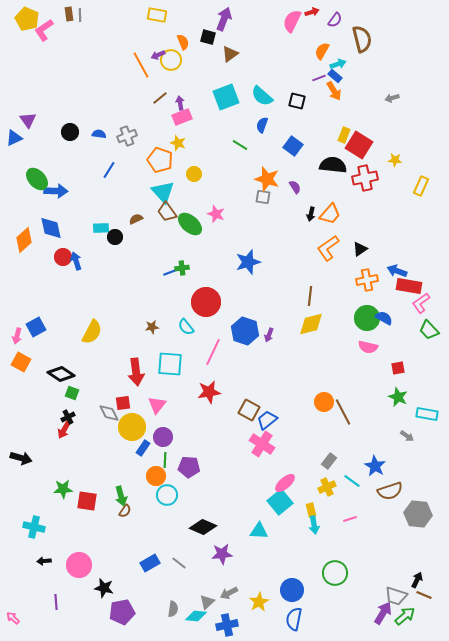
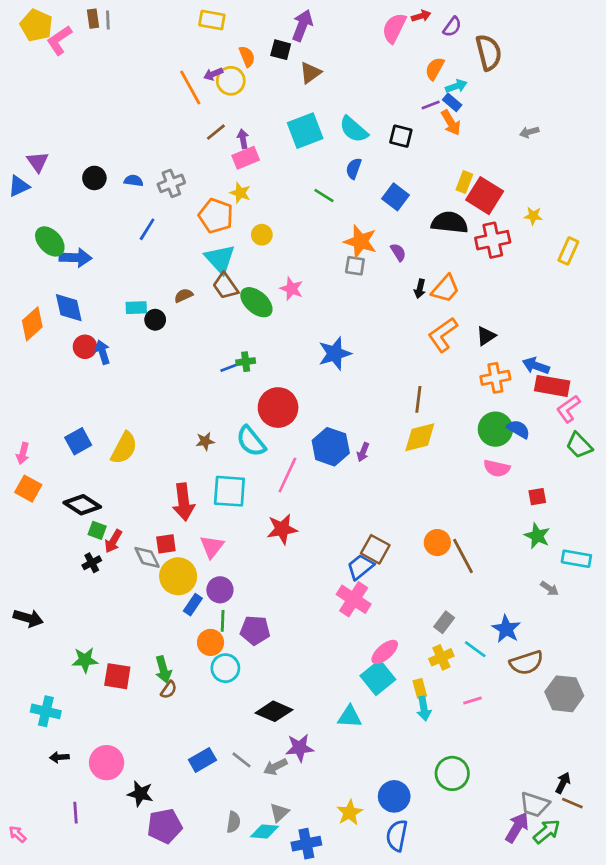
blue square: (36, 327) -> (78, 441), moved
cyan semicircle: (186, 327) -> (251, 441), size x1.4
brown square: (249, 410) -> (375, 549), moved
red arrow: (64, 430) -> (113, 541), moved
gray arrow: (229, 593) -> (275, 767), moved

